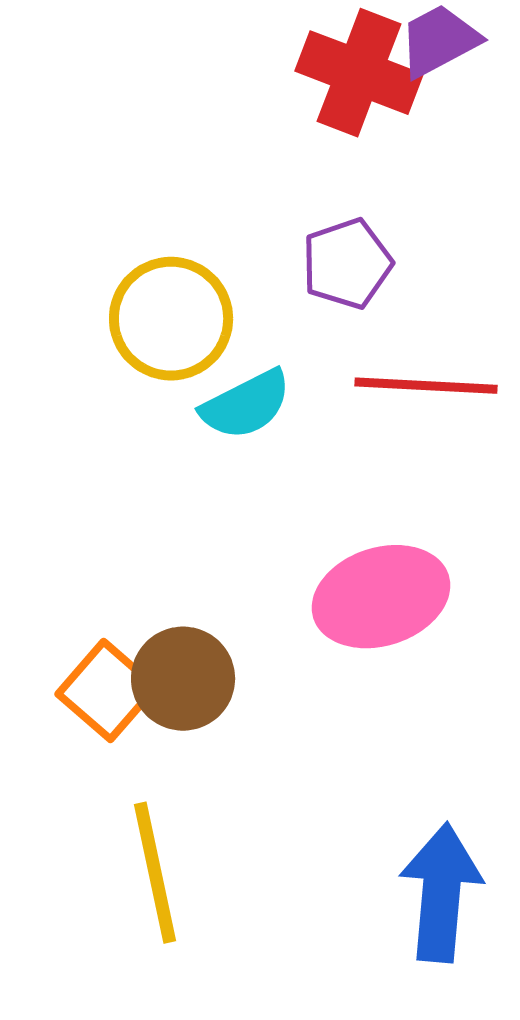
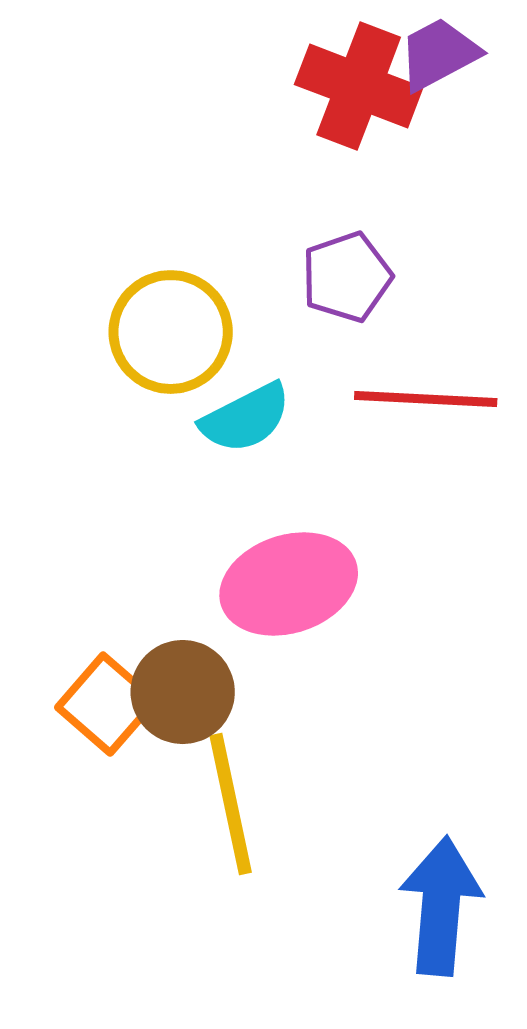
pink ellipse: (381, 597) -> (289, 584), moved
yellow line: (155, 873) -> (231, 804), moved

